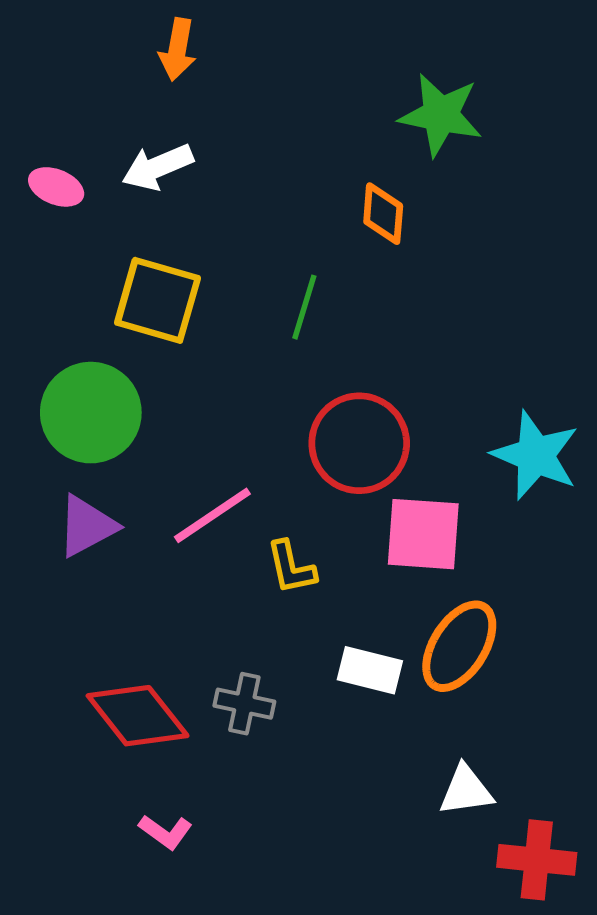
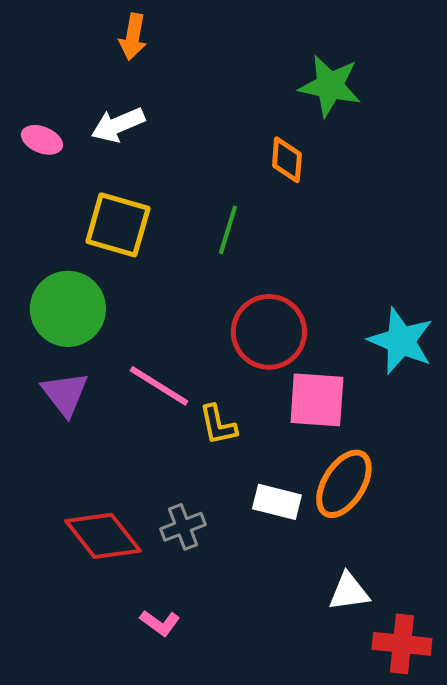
pink line: (212, 515) -> (159, 386), turned 66
purple triangle: (87, 526) -> (65, 394), turned -40
gray cross: (244, 704) -> (183, 527), turned -33
pink L-shape: (166, 832) -> (160, 623), moved

